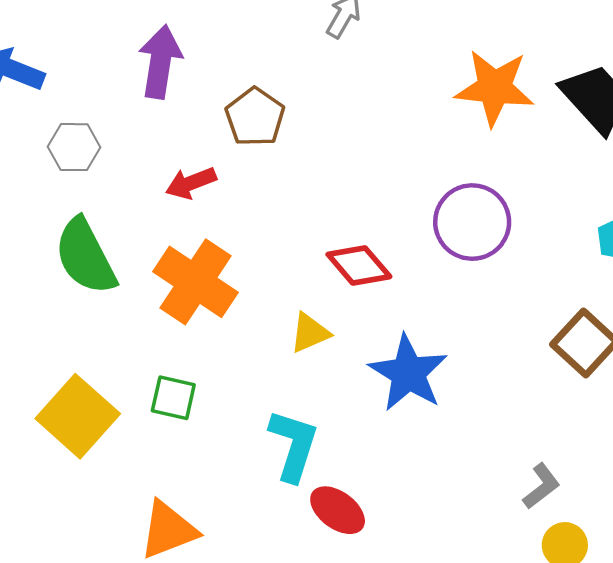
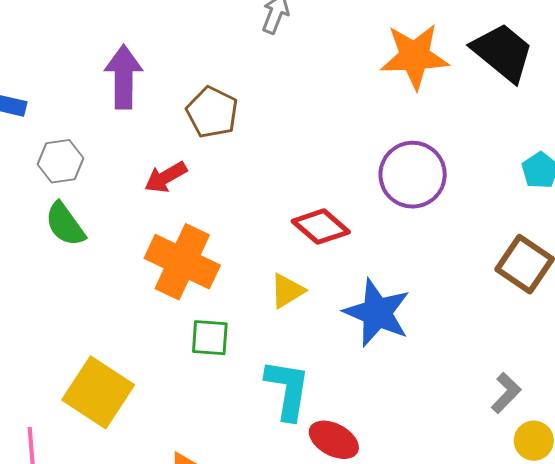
green semicircle: (85, 256) -> (65, 224), moved, size x0.7
green square: (173, 398) -> (210, 338), moved

